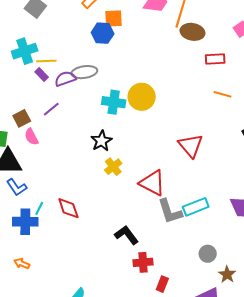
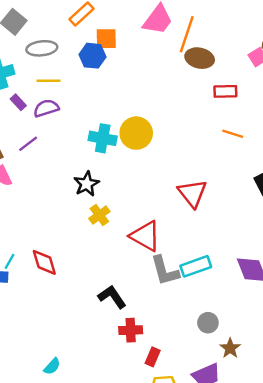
yellow line: (46, 61) -> (48, 81), moved
gray ellipse: (84, 72) -> (42, 48), moved

